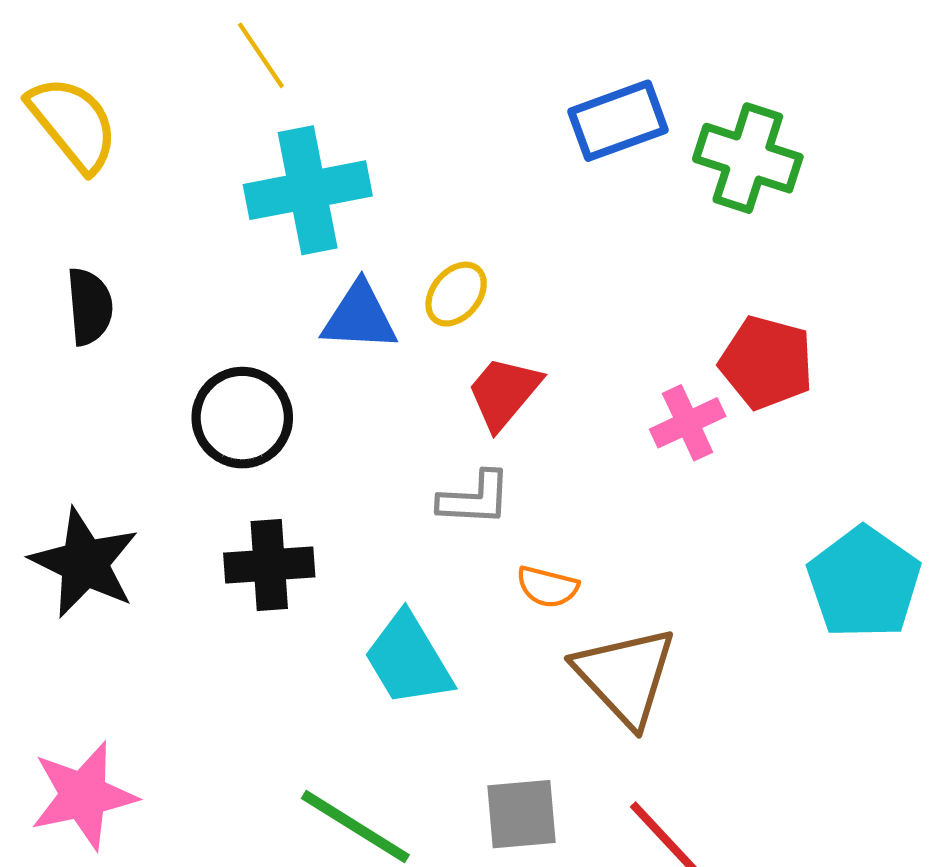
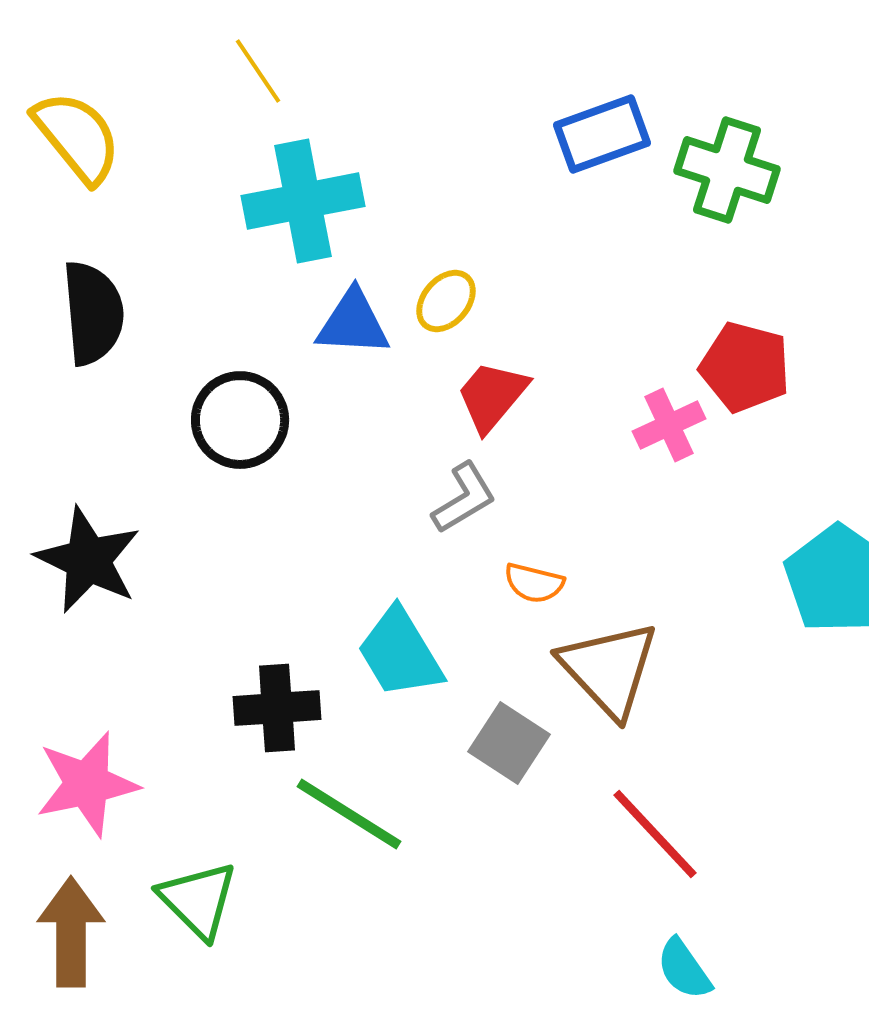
black semicircle: (90, 306) -> (93, 313), size x1.4
gray L-shape: (475, 499) -> (464, 498), turned -34
black cross: (269, 565) -> (277, 708), moved
gray square: (521, 814) -> (509, 743), moved, turned 38

